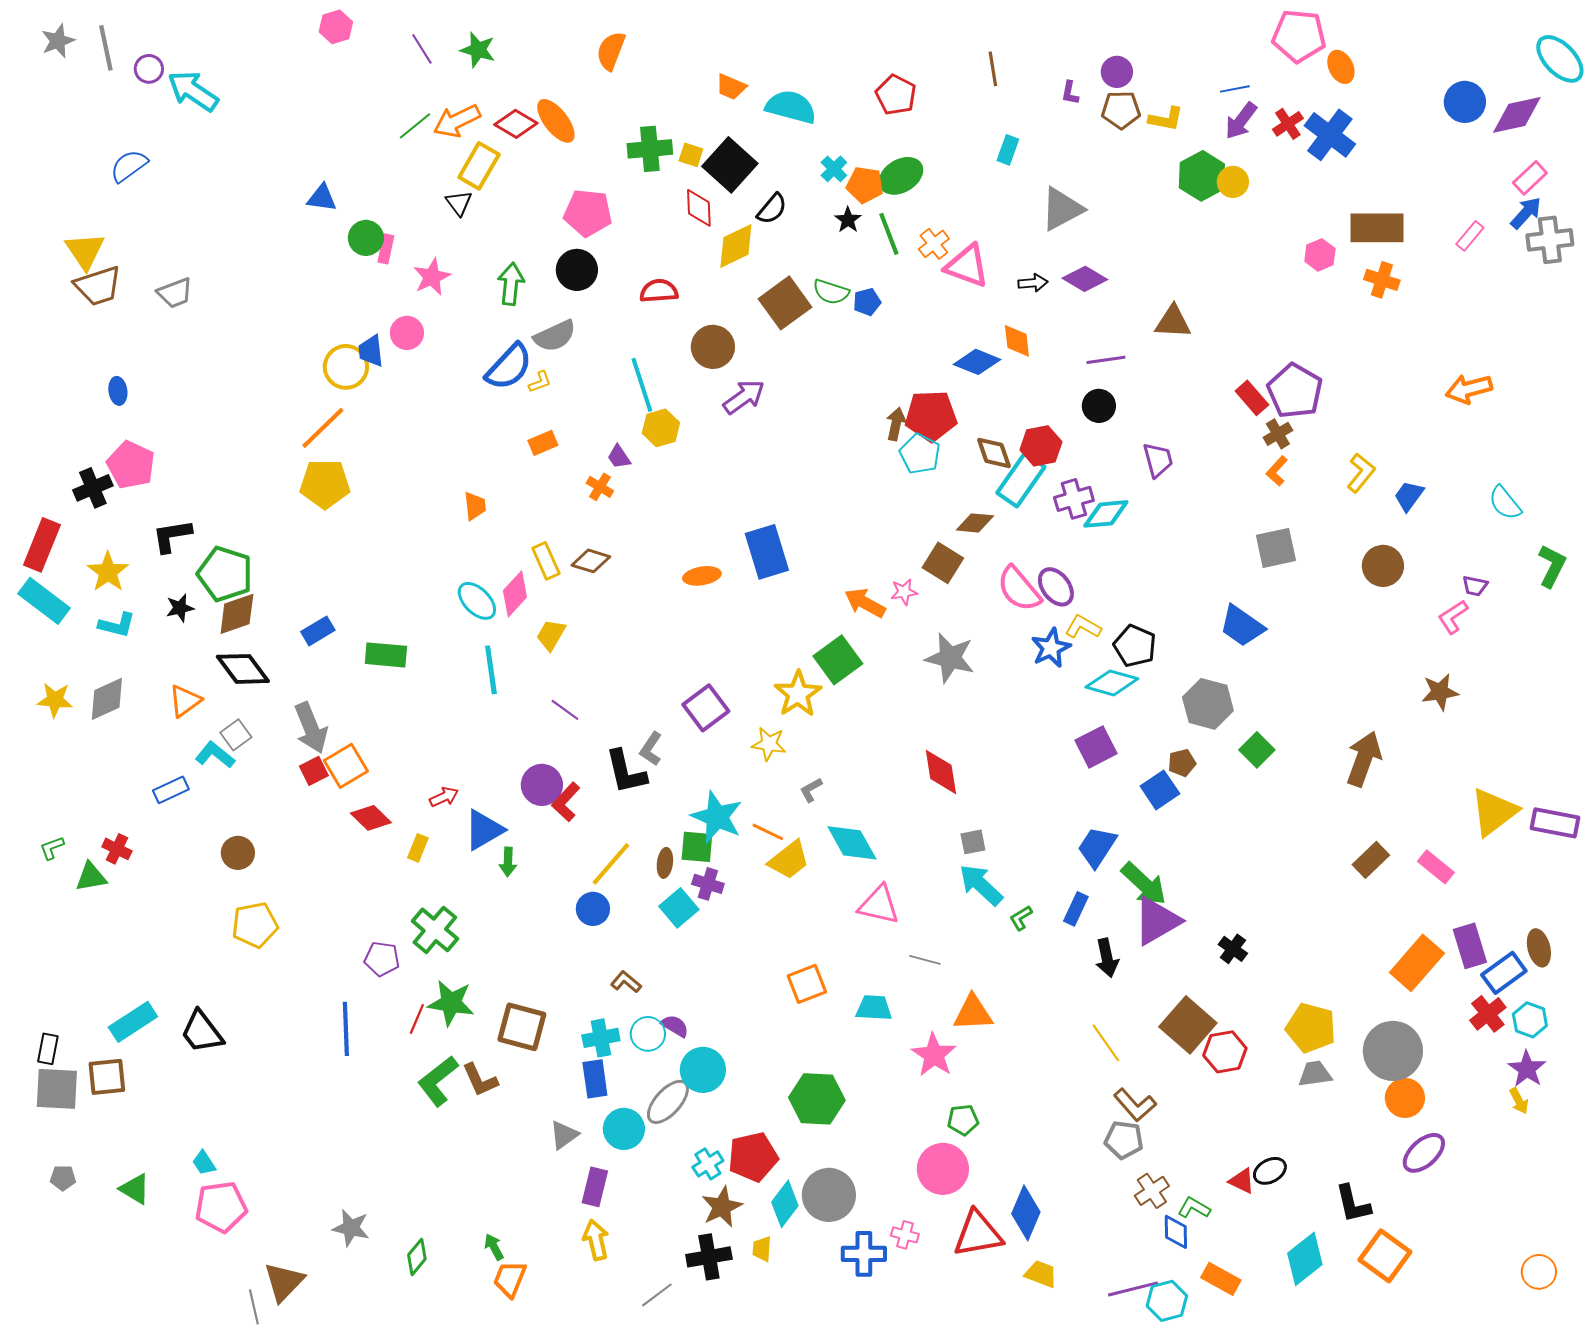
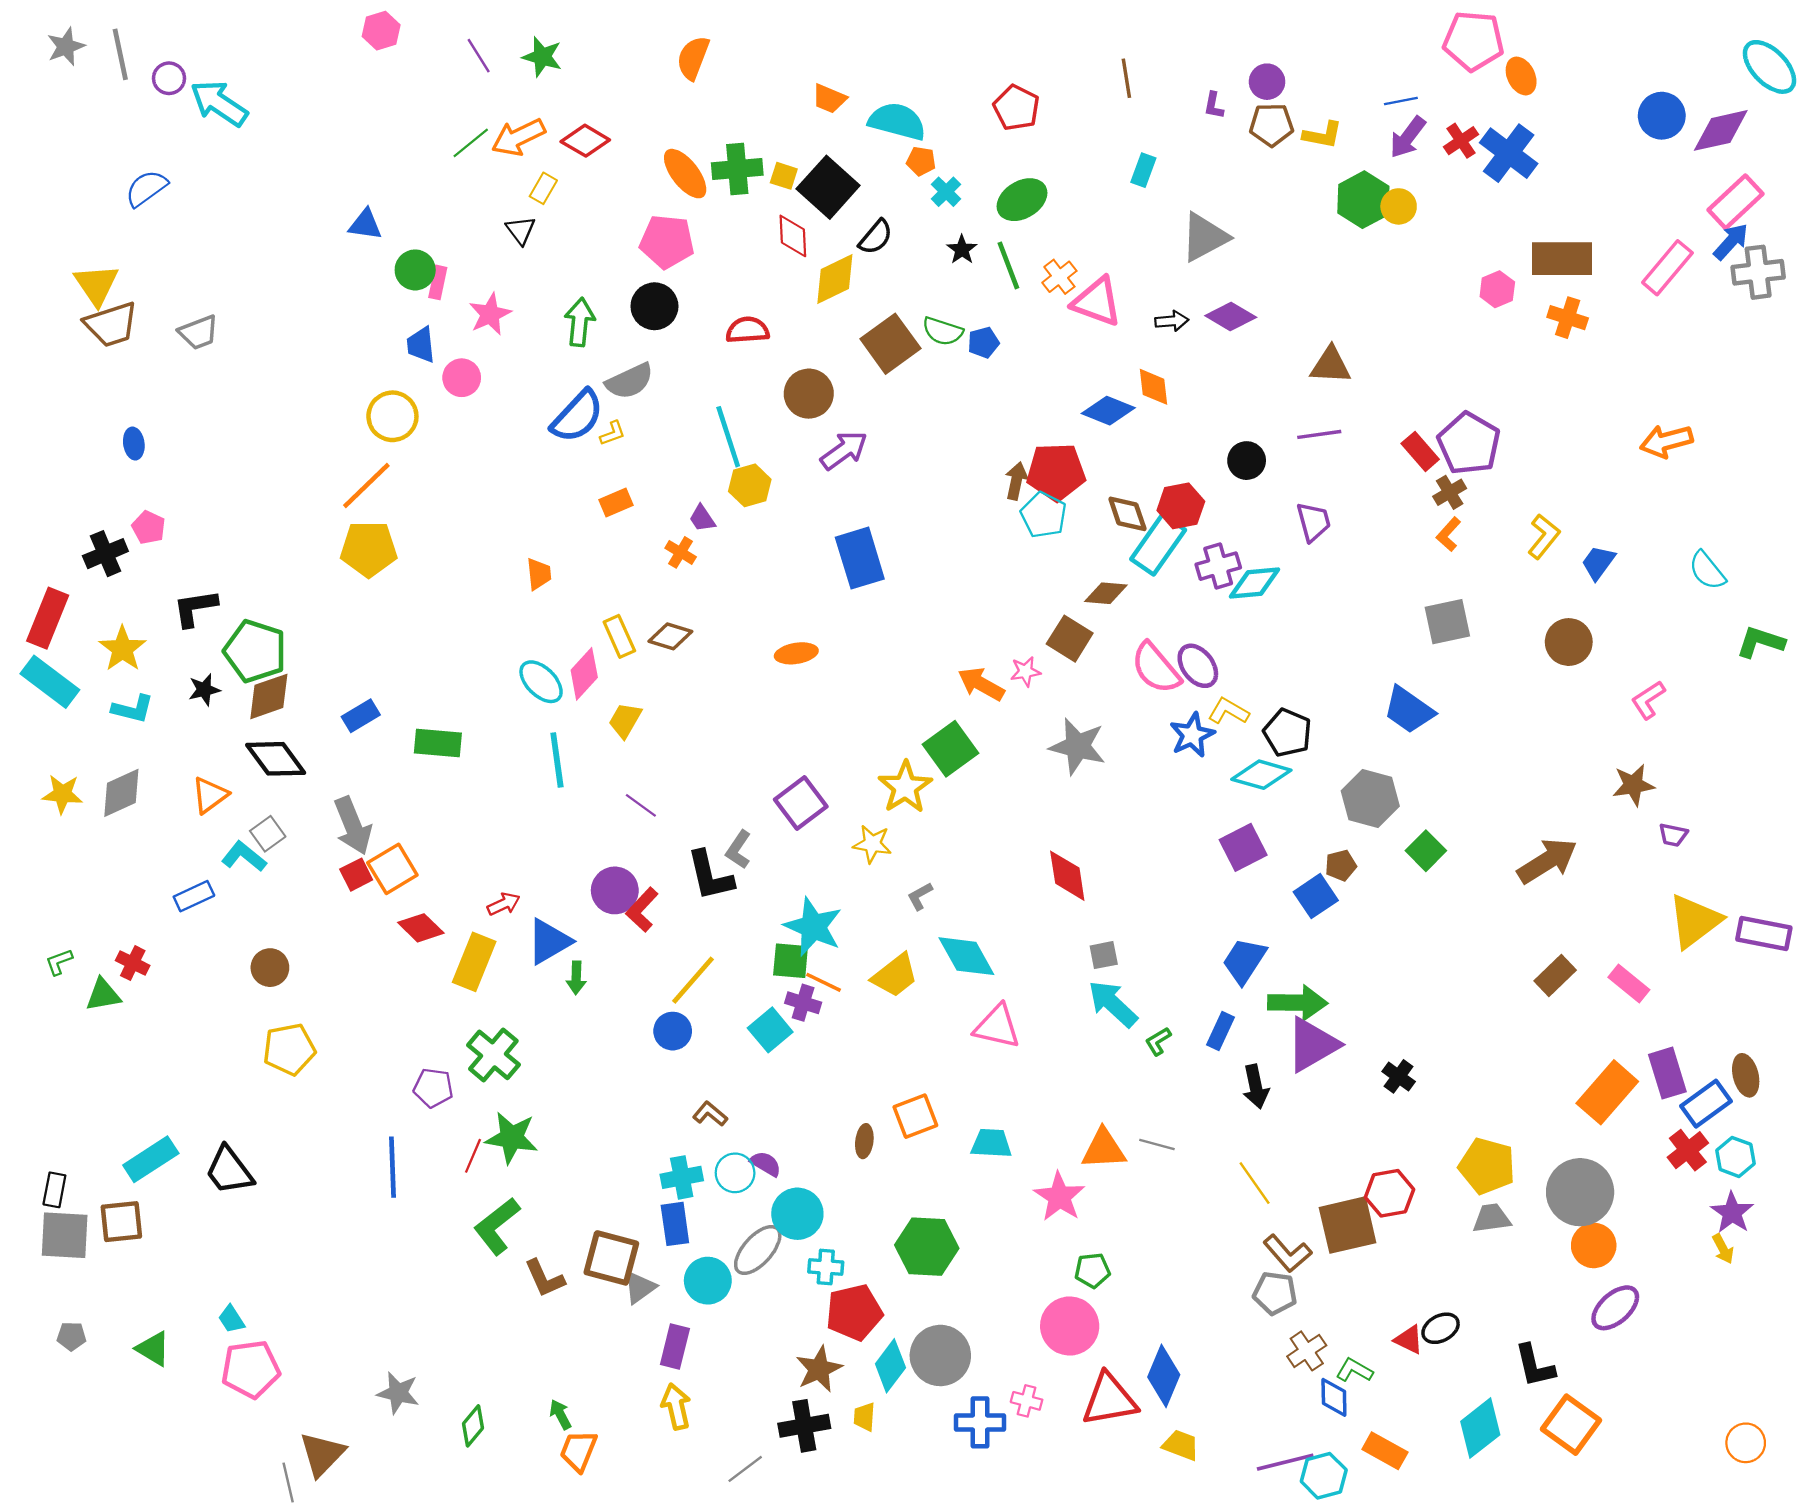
orange ellipse: (556, 121) -> (685, 174), moved
yellow rectangle: (479, 166) -> (543, 188), size x0.6
pink rectangle: (1530, 178) -> (1735, 202), size x1.4
orange pentagon: (865, 185) -> (921, 161), moved, size x0.7
pink rectangle: (1470, 236) -> (1667, 268), size x1.6
blue trapezoid: (371, 351) -> (421, 345), moved
purple line: (1106, 360) -> (1319, 434), moved
pink pentagon: (131, 465) -> (149, 527), size x0.6
blue rectangle: (767, 552) -> (860, 558), moved
green L-shape: (1552, 566) -> (1760, 642), turned -99
purple trapezoid: (1475, 586) -> (1673, 835), moved
brown arrow: (1364, 759) -> (1547, 861), turned 38
orange line: (768, 832) -> (823, 982), moved
yellow rectangle: (418, 848) -> (474, 962), size x1.8
brown ellipse: (665, 863) -> (864, 1141), moved
green arrow: (1144, 884) -> (1298, 1003), turned -42
gray line: (925, 960) -> (1157, 1145), moved
brown square: (1188, 1025) -> (1348, 1225), moved, turned 36
brown square: (522, 1027) -> (611, 1258), moved
brown L-shape: (480, 1080) -> (544, 1278), moved
cyan cross: (708, 1164) -> (826, 1267), moved, turned 36

